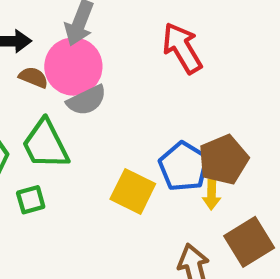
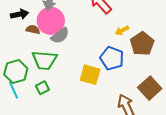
green trapezoid: (45, 144) -> (44, 60), turned -48
brown pentagon: (223, 160) -> (142, 44), moved
yellow arrow: (212, 195) -> (122, 31), moved, turned 72

